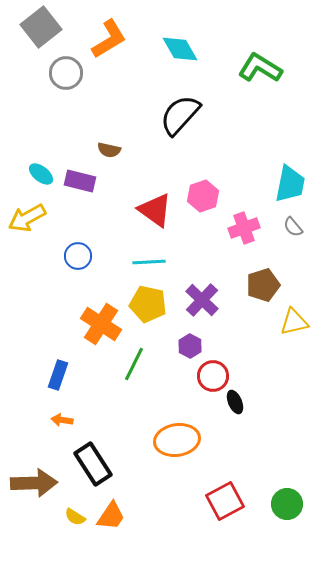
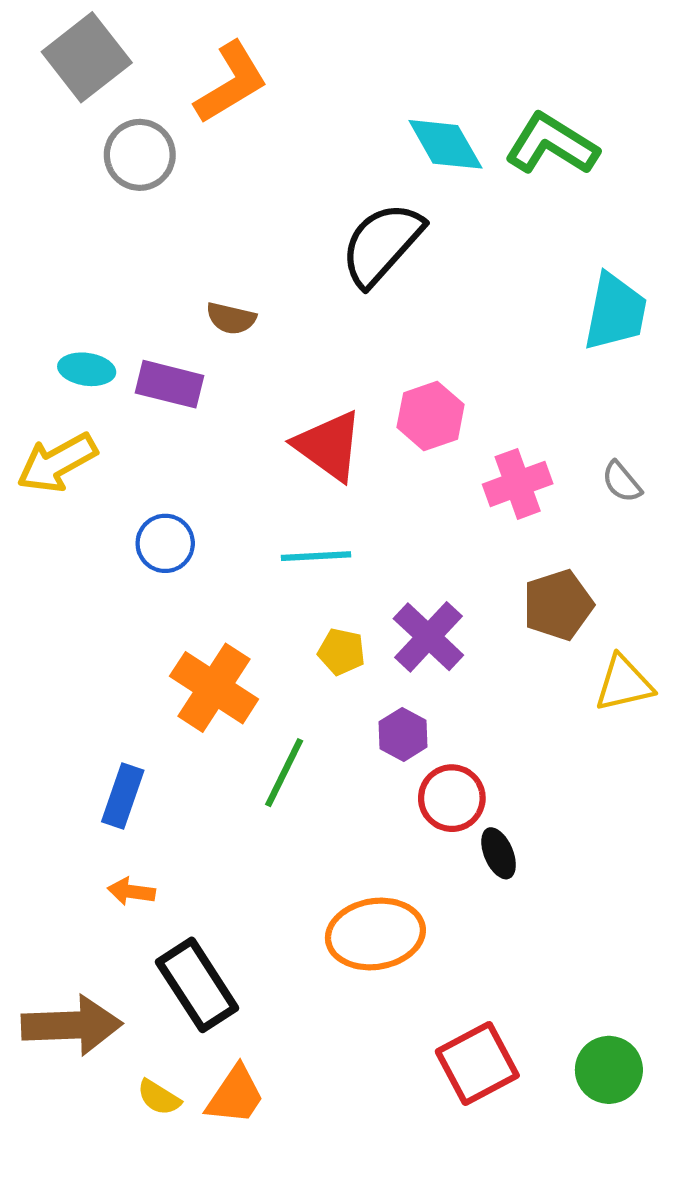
cyan diamond: (180, 49) -> (445, 144), moved
cyan ellipse: (41, 174) -> (87, 369), turned -30
cyan trapezoid: (290, 184) -> (615, 312), moved
yellow pentagon: (148, 304) -> (341, 652), moved, size x0.6

